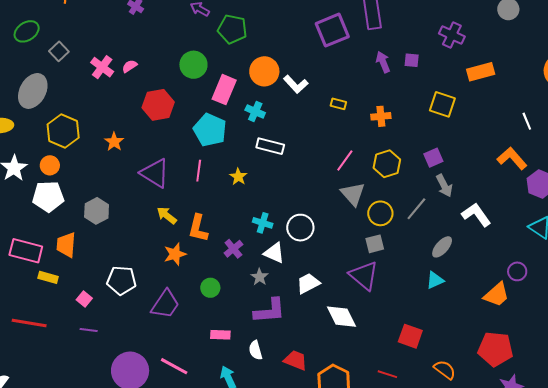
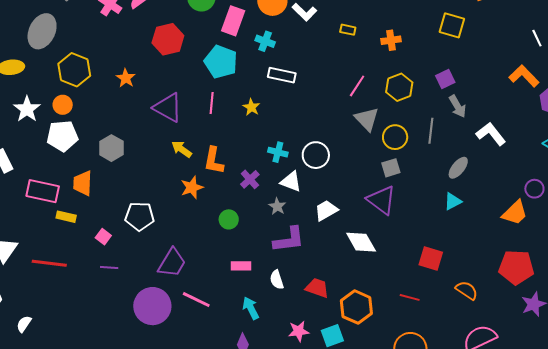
gray line: (416, 209) -> (431, 131), turned -30
purple trapezoid: (165, 304) -> (172, 263), moved

